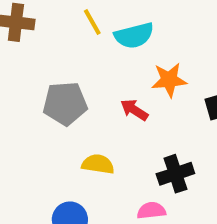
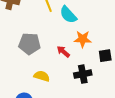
cyan semicircle: (134, 35) -> (68, 15), turned 54
black cross: (175, 174) -> (83, 74), moved

